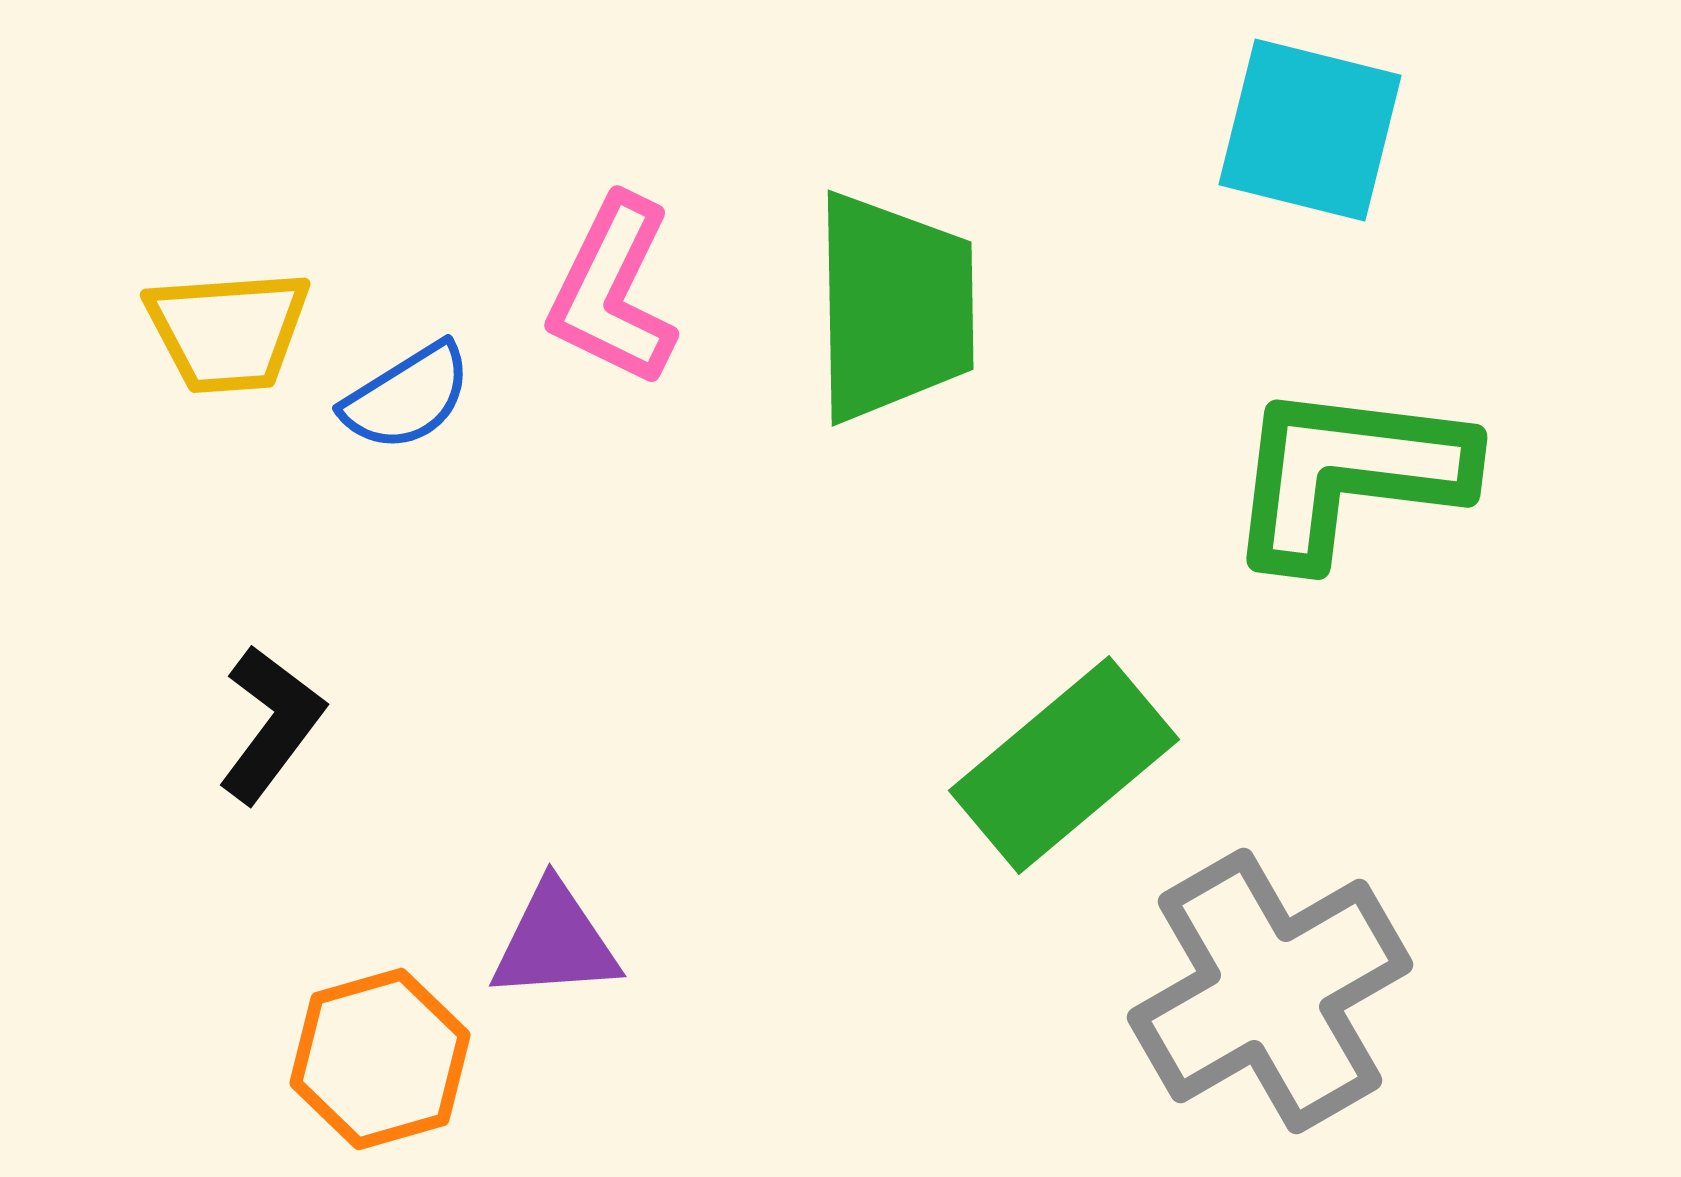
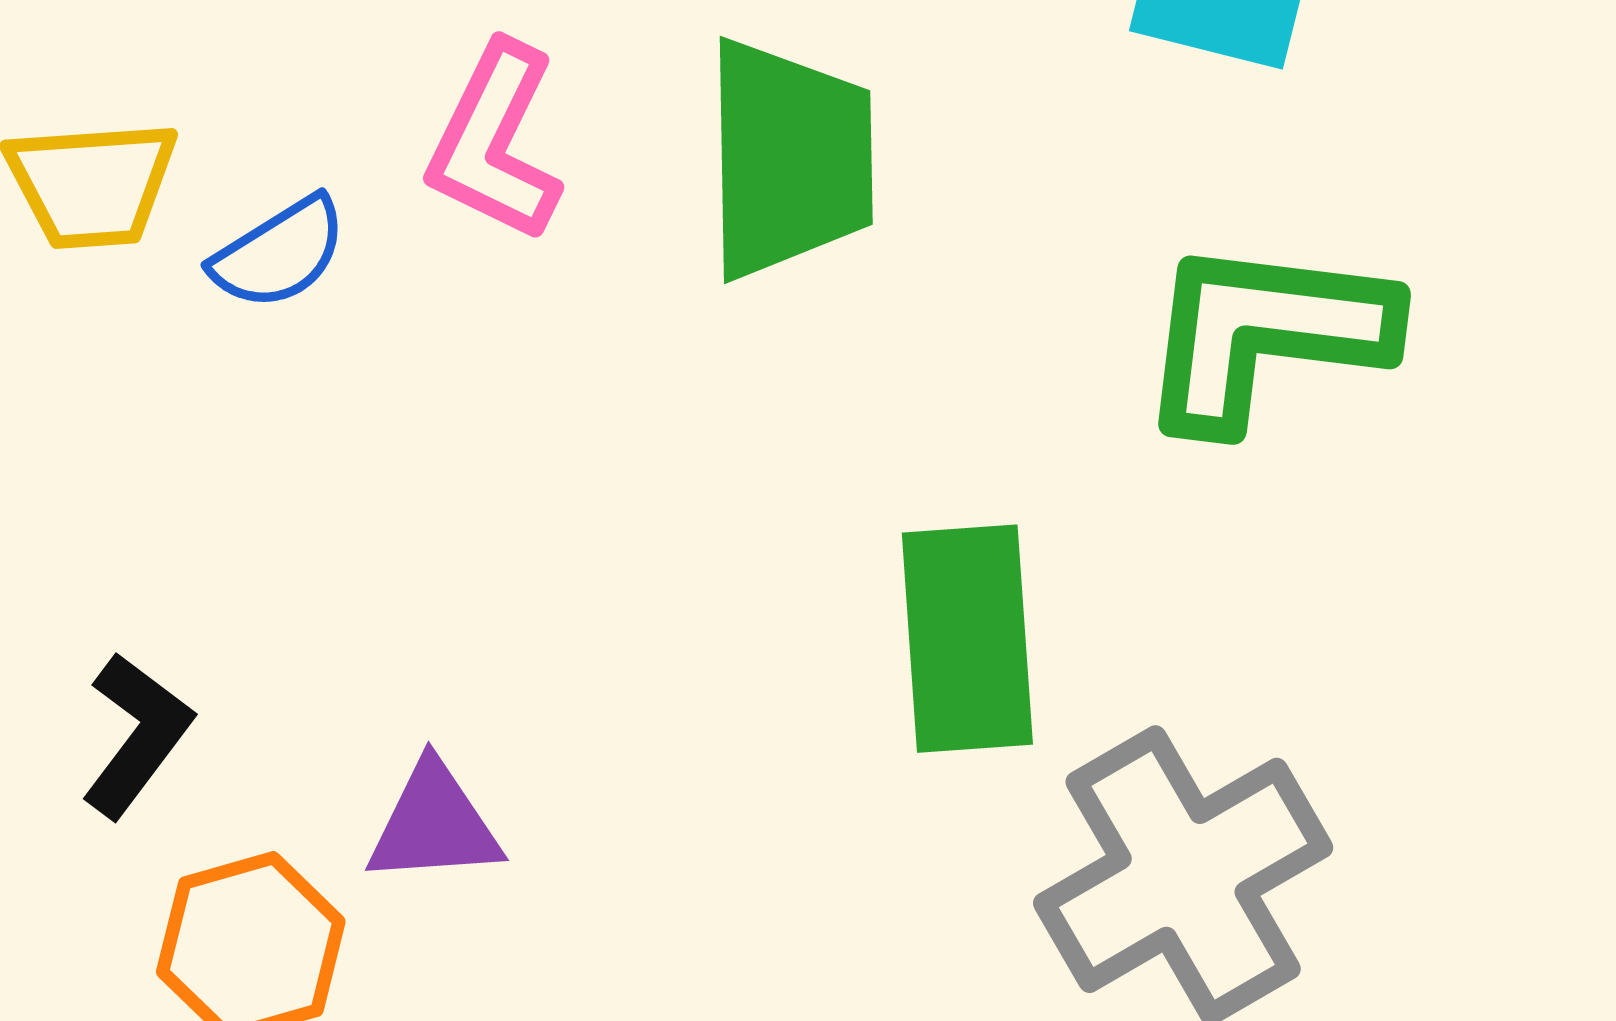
black L-shape: (271, 724) -> (137, 735), moved
green rectangle: (1064, 765) -> (967, 639), turned -54

